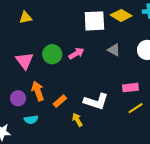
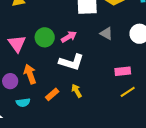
orange rectangle: (60, 101) -> (52, 94), moved
white L-shape: (96, 101) -> (71, 62), moved
yellow arrow: (77, 120) -> (77, 91), moved

